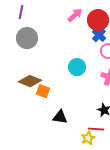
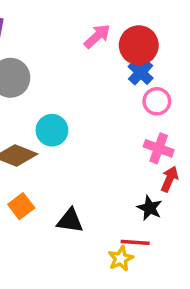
cyan circle: (77, 67) -> (52, 130), moved
orange square: (43, 91) -> (21, 206), moved, turned 32

